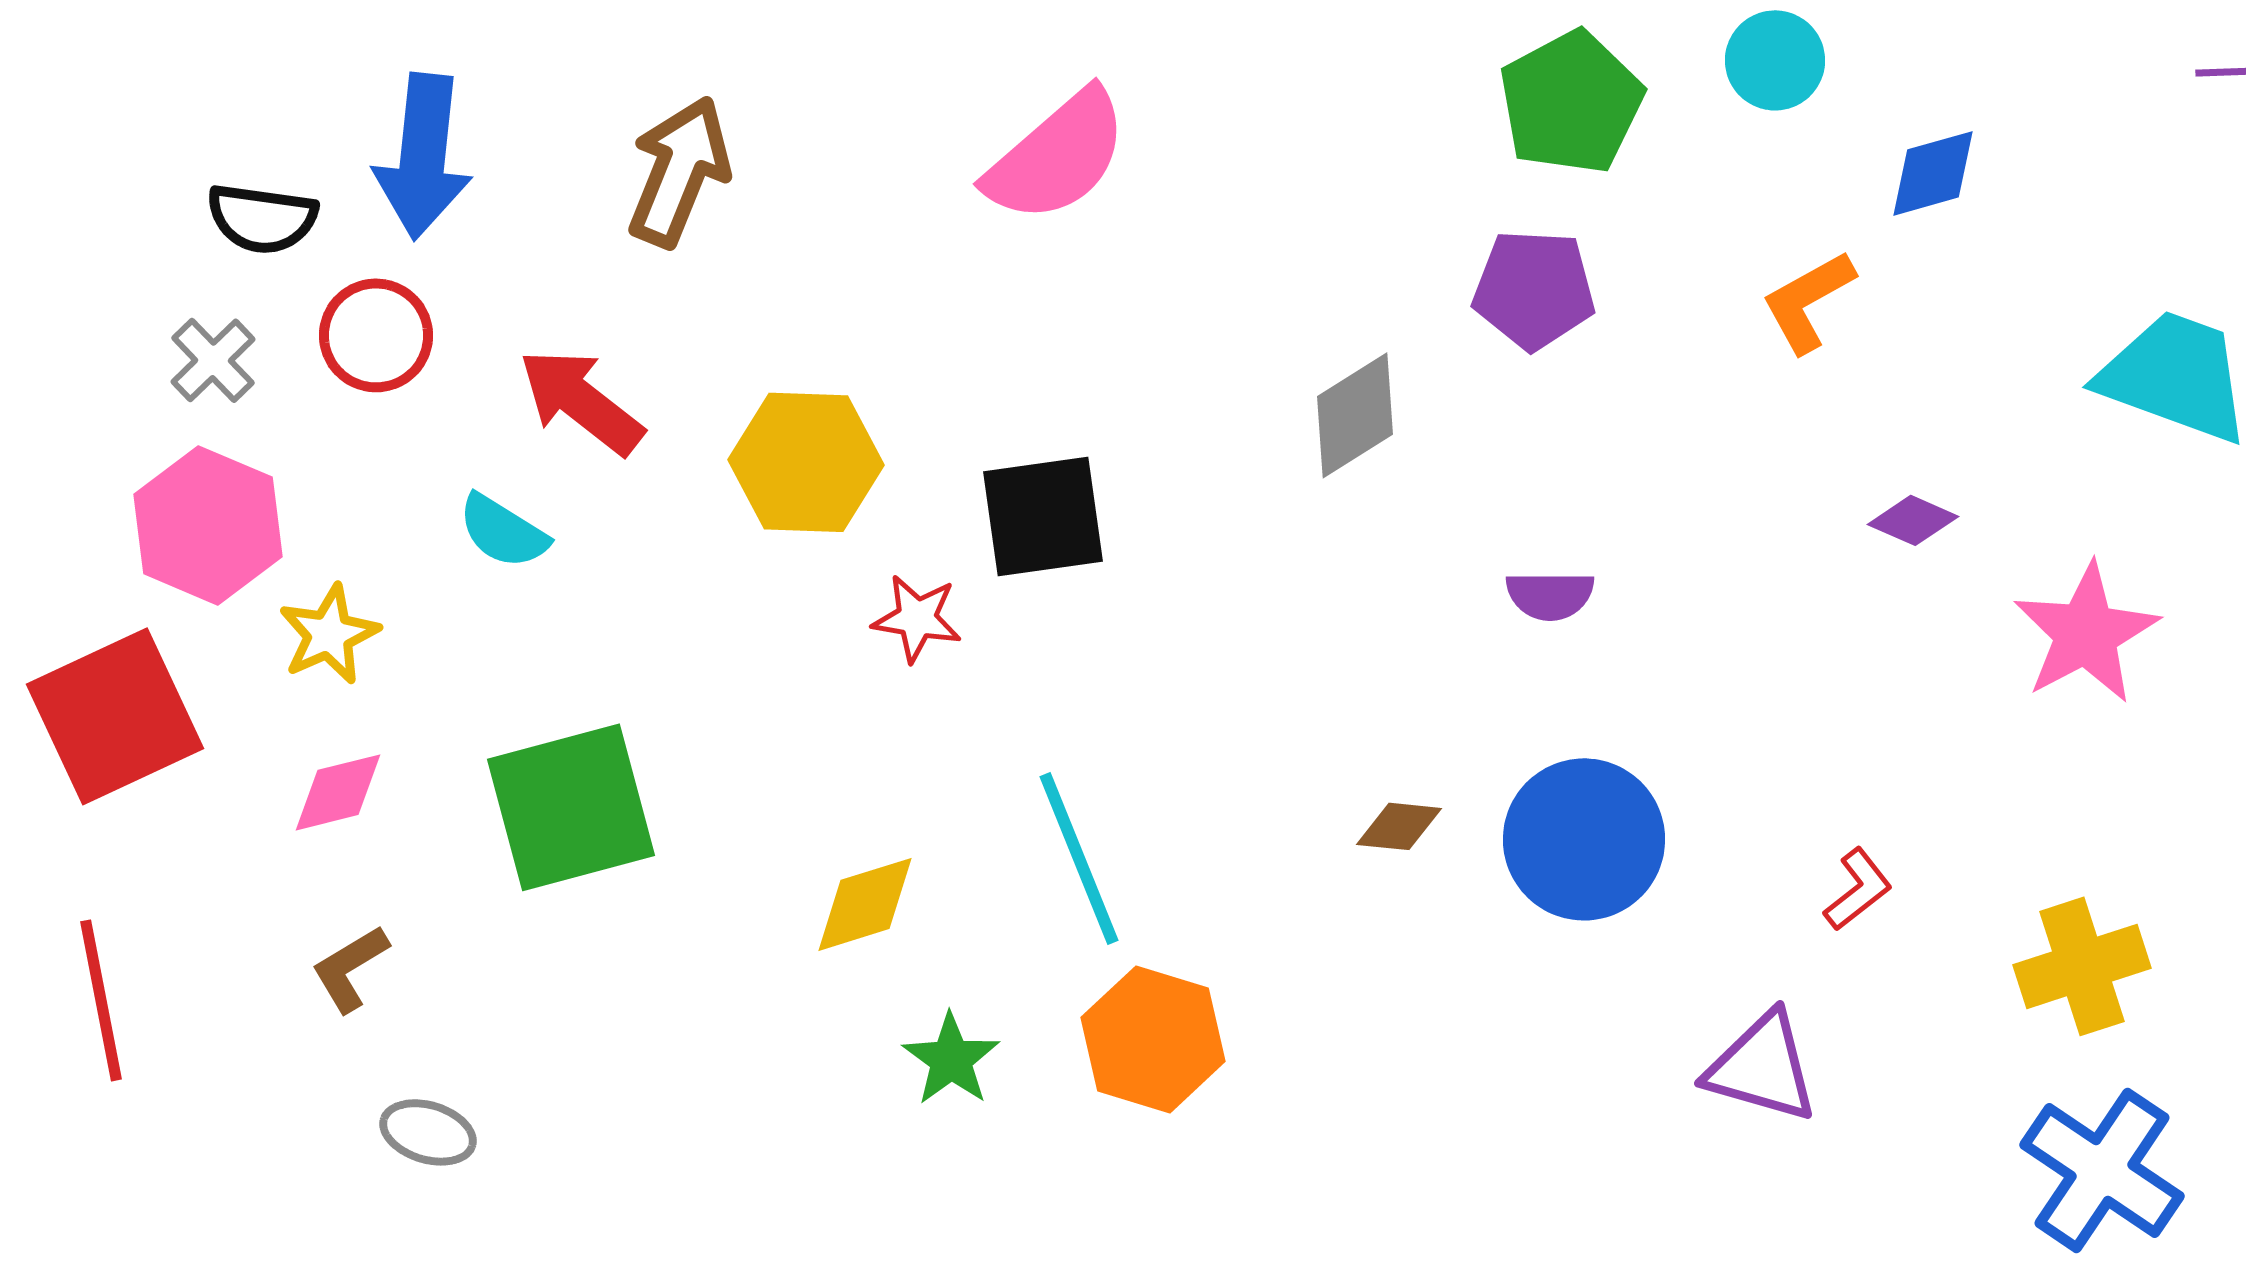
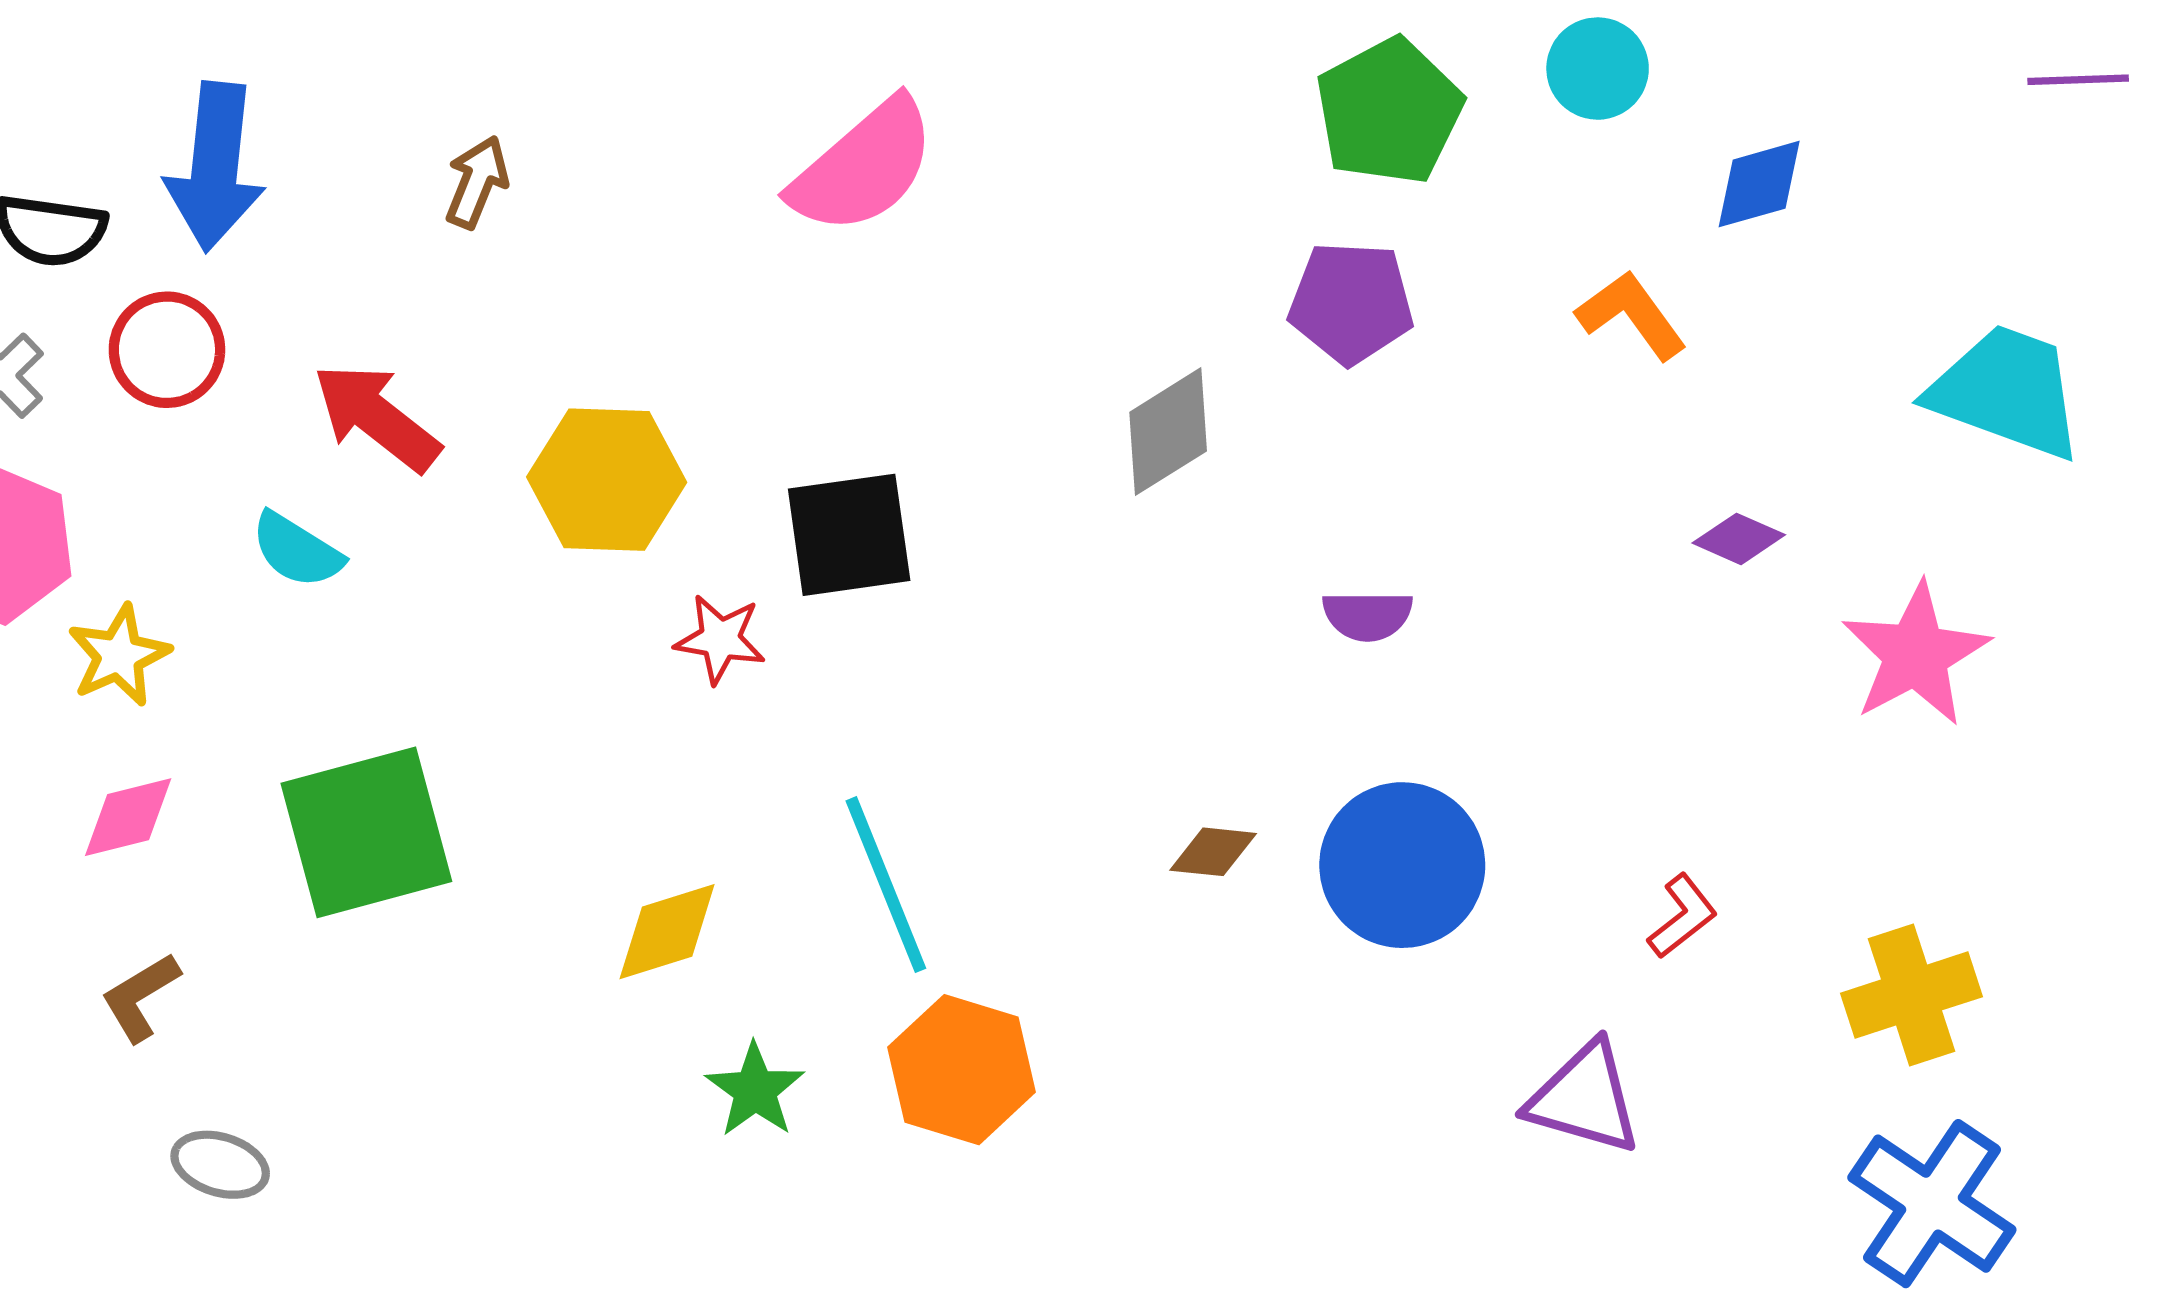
brown arrow: (679, 171) -> (477, 182), size x0.6
orange L-shape: (1808, 301) -> (1631, 315), turned 83

